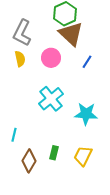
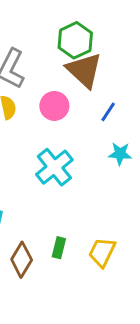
cyan star: (86, 114) -> (120, 154), moved, size x0.7

